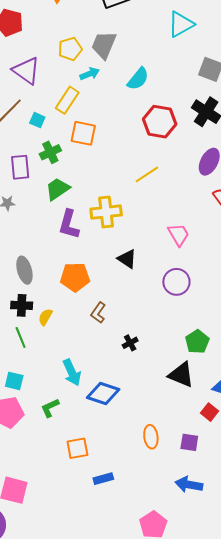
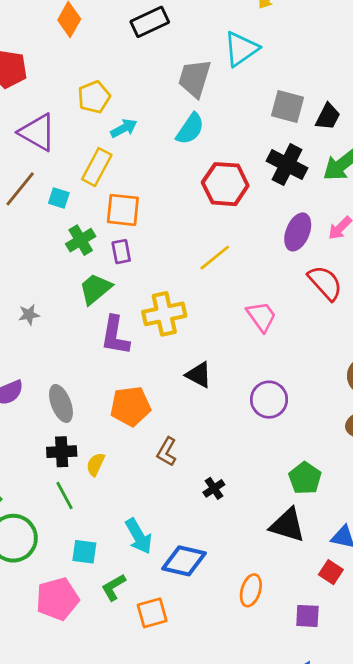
gray trapezoid: (104, 45) -> (195, 78), moved
purple rectangle: (20, 167) -> (121, 252), moved, size x0.7
pink trapezoid: (179, 235) -> (261, 316), moved
cyan square: (14, 381) -> (84, 552), moved
orange ellipse: (151, 437) -> (251, 590), moved, turned 30
orange square: (77, 448) -> (152, 613), moved

